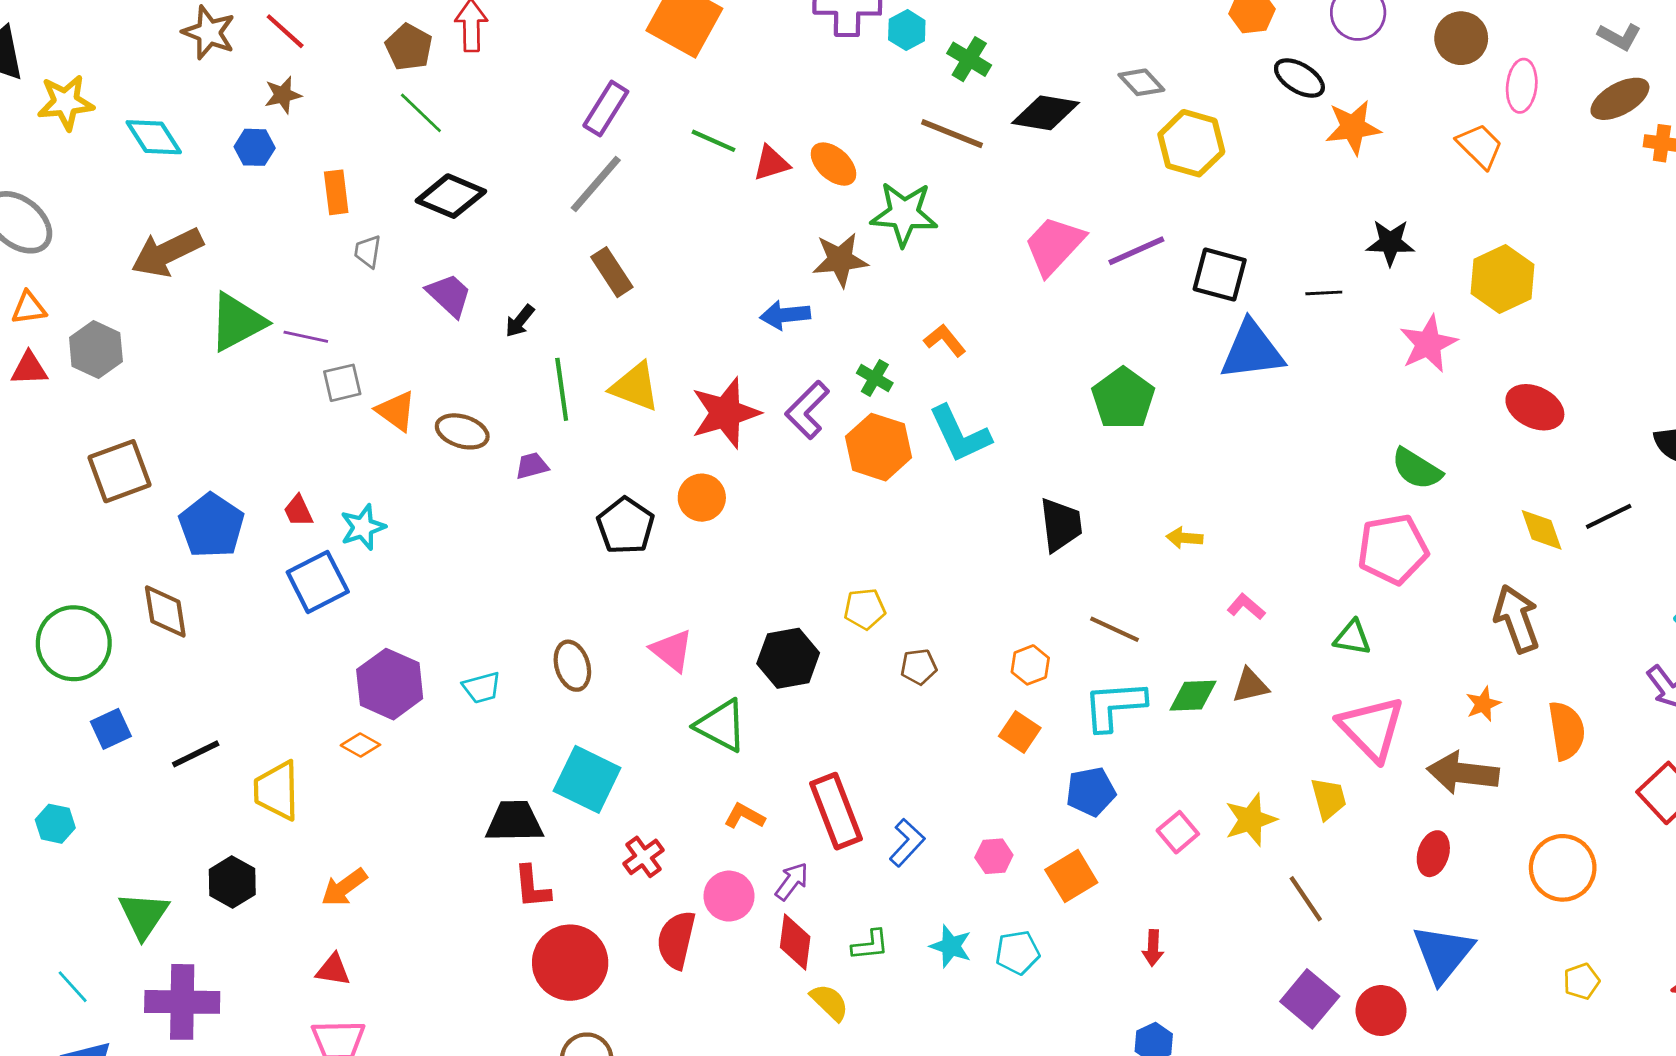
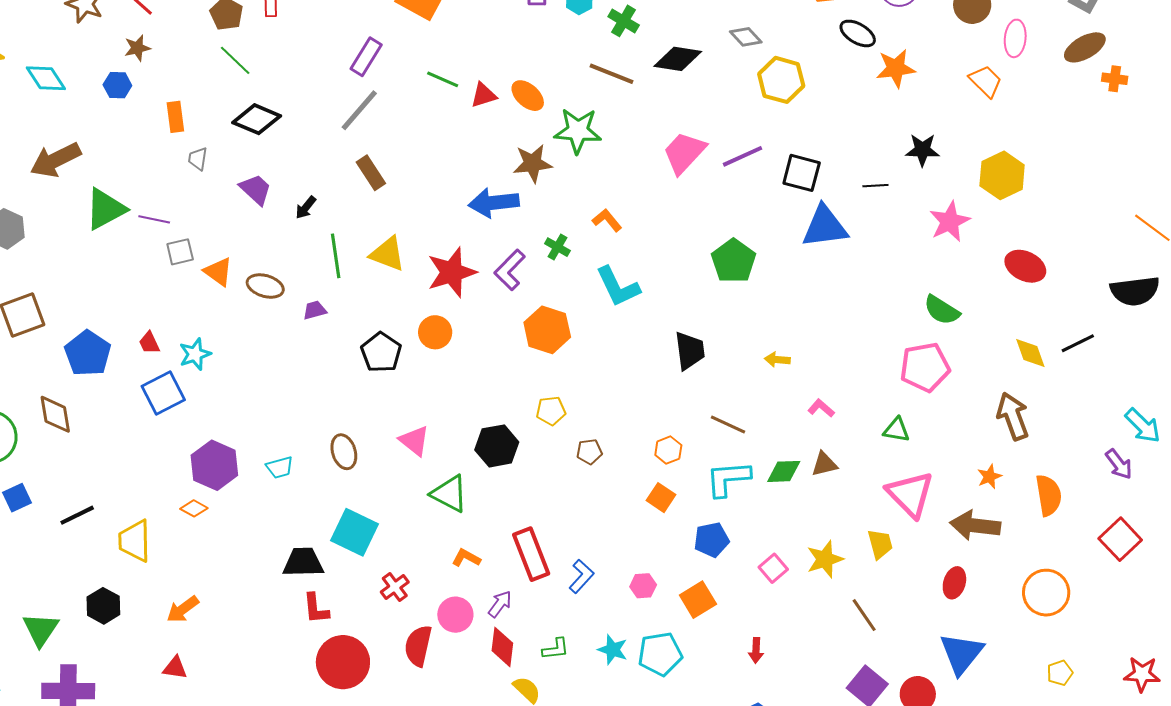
blue arrow: (785, 315) -> (494, 203), size x1.4
orange hexagon: (879, 447) -> (547, 330), moved
cyan pentagon: (1018, 952) -> (660, 654), size x1.4

